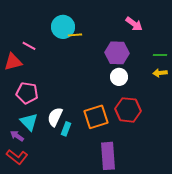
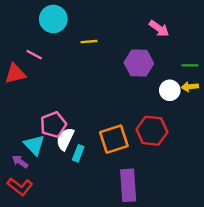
cyan circle: (63, 27) -> (53, 19), moved
white circle: (119, 77) -> (170, 90), moved
pink pentagon: (27, 93) -> (53, 125), moved, turned -30

